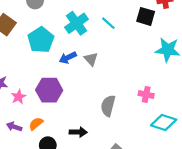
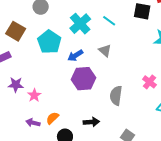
gray triangle: (91, 59) -> (105, 51), moved
purple hexagon: (49, 90) -> (83, 79), moved
pink cross: (146, 95) -> (149, 82), turned 32

